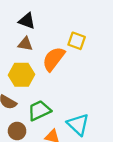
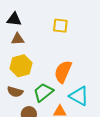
orange semicircle: (54, 59) -> (63, 72), moved

